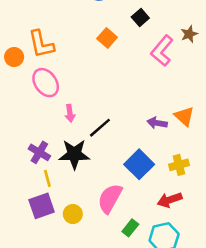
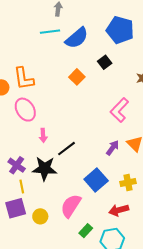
pink L-shape: (162, 51) -> (119, 110), moved
purple arrow: (157, 123) -> (113, 148), turned 112

